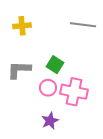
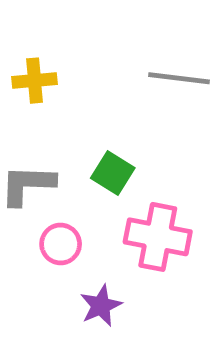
pink circle: (48, 88) -> (61, 244), moved

